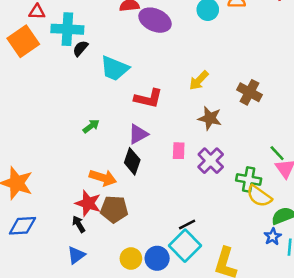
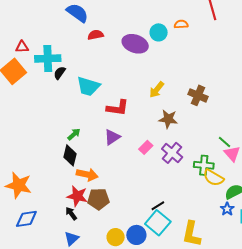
purple ellipse: (155, 20) -> (135, 44), moved
pink rectangle: (179, 151) -> (146, 147), turned 48
black diamond: (132, 161) -> (70, 155), moved

